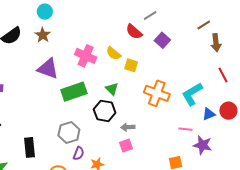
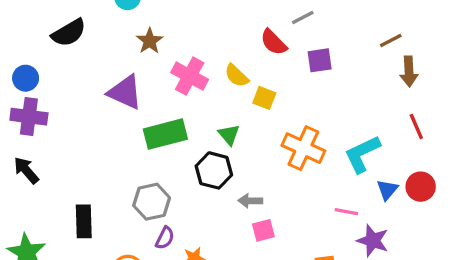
brown star: (43, 35) -> (150, 41), moved
purple square: (162, 40) -> (320, 60), turned 35
blue triangle: (209, 114) -> (387, 190), turned -32
pink square: (126, 146) -> (263, 230), moved

